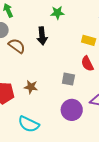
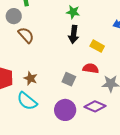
black arrow: (42, 36) -> (74, 34), moved
red semicircle: (87, 64) -> (91, 68), turned 112
cyan semicircle: (29, 124) -> (27, 101), moved

